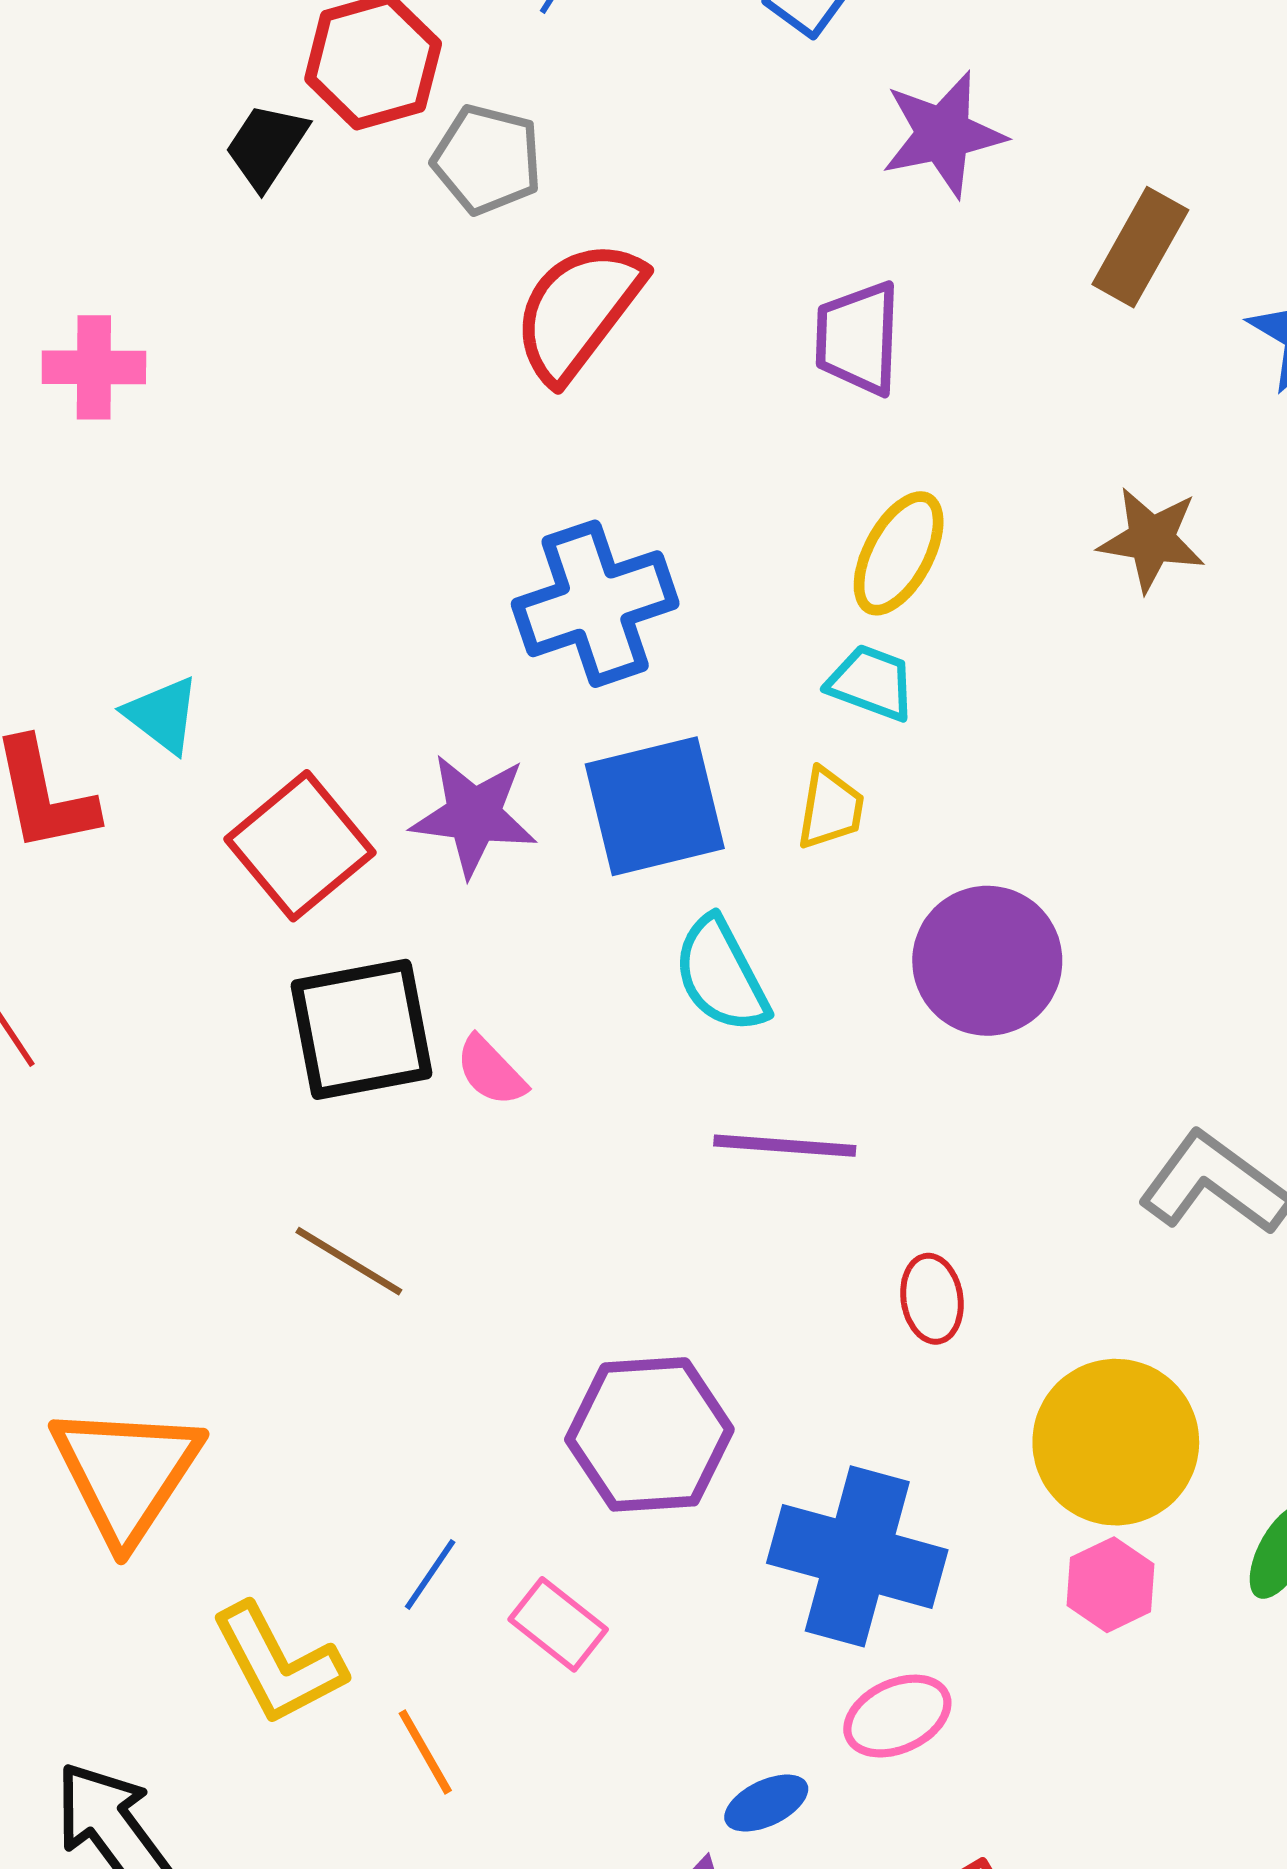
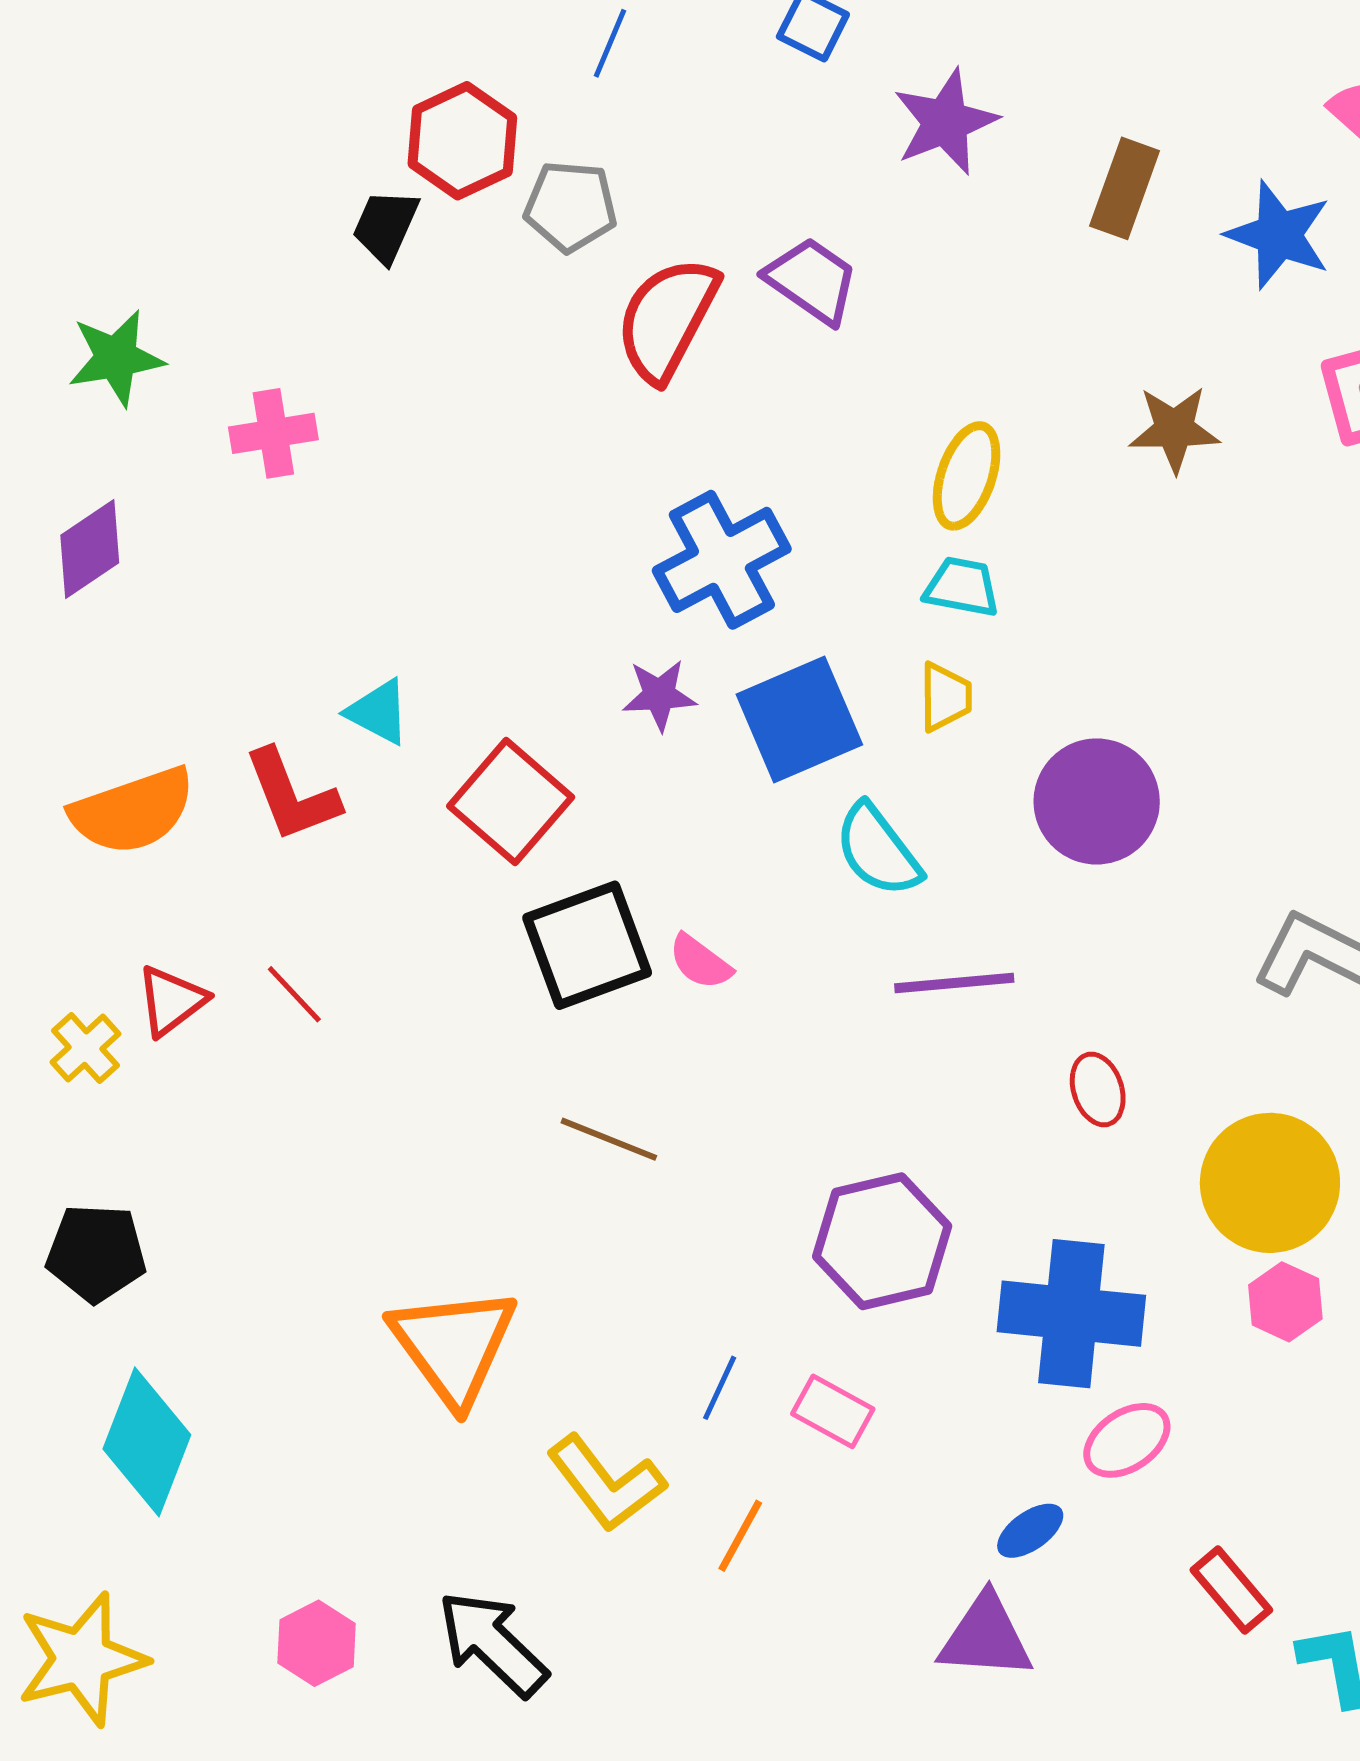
purple trapezoid: (858, 338) -> (812, 280), moved, turned 132
purple star: (474, 815) -> (659, 695), moved, size x0.7
orange line: (425, 1752) -> (740, 1536), turned 68

